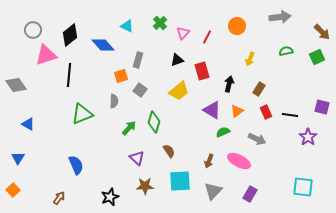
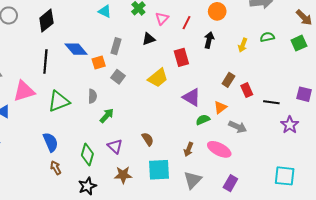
blue diamond: (103, 45) -> (76, 49), moved
pink triangle: (46, 55) -> (24, 91), moved
yellow arrow: (250, 59) -> (243, 45), moved
black triangle: (177, 60) -> (149, 39), moved
black arrow: (229, 84) -> (209, 40), moved
brown rectangle: (259, 89) -> (228, 80), moved
gray semicircle: (114, 101) -> (92, 96), moved
orange triangle: (237, 111) -> (220, 107), moved
red rectangle: (266, 112) -> (247, 90), moved
green diamond: (154, 122) -> (87, 154), moved
blue semicircle: (76, 165) -> (51, 142), moved
brown arrow: (59, 198) -> (56, 168), moved, turned -64

